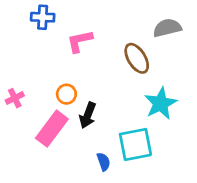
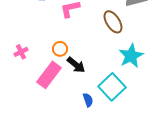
black arrow: (88, 115) -> (76, 65), turned -72
cyan square: (135, 144) -> (112, 87), turned -32

